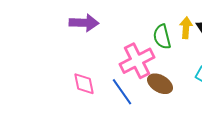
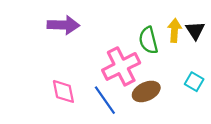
brown ellipse: (160, 84) -> (146, 91), turned -55

